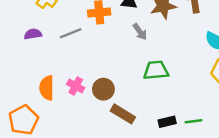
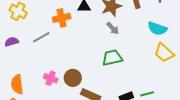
gray arrow: (140, 32) -> (113, 28), moved
orange semicircle: (47, 88) -> (17, 84), moved

